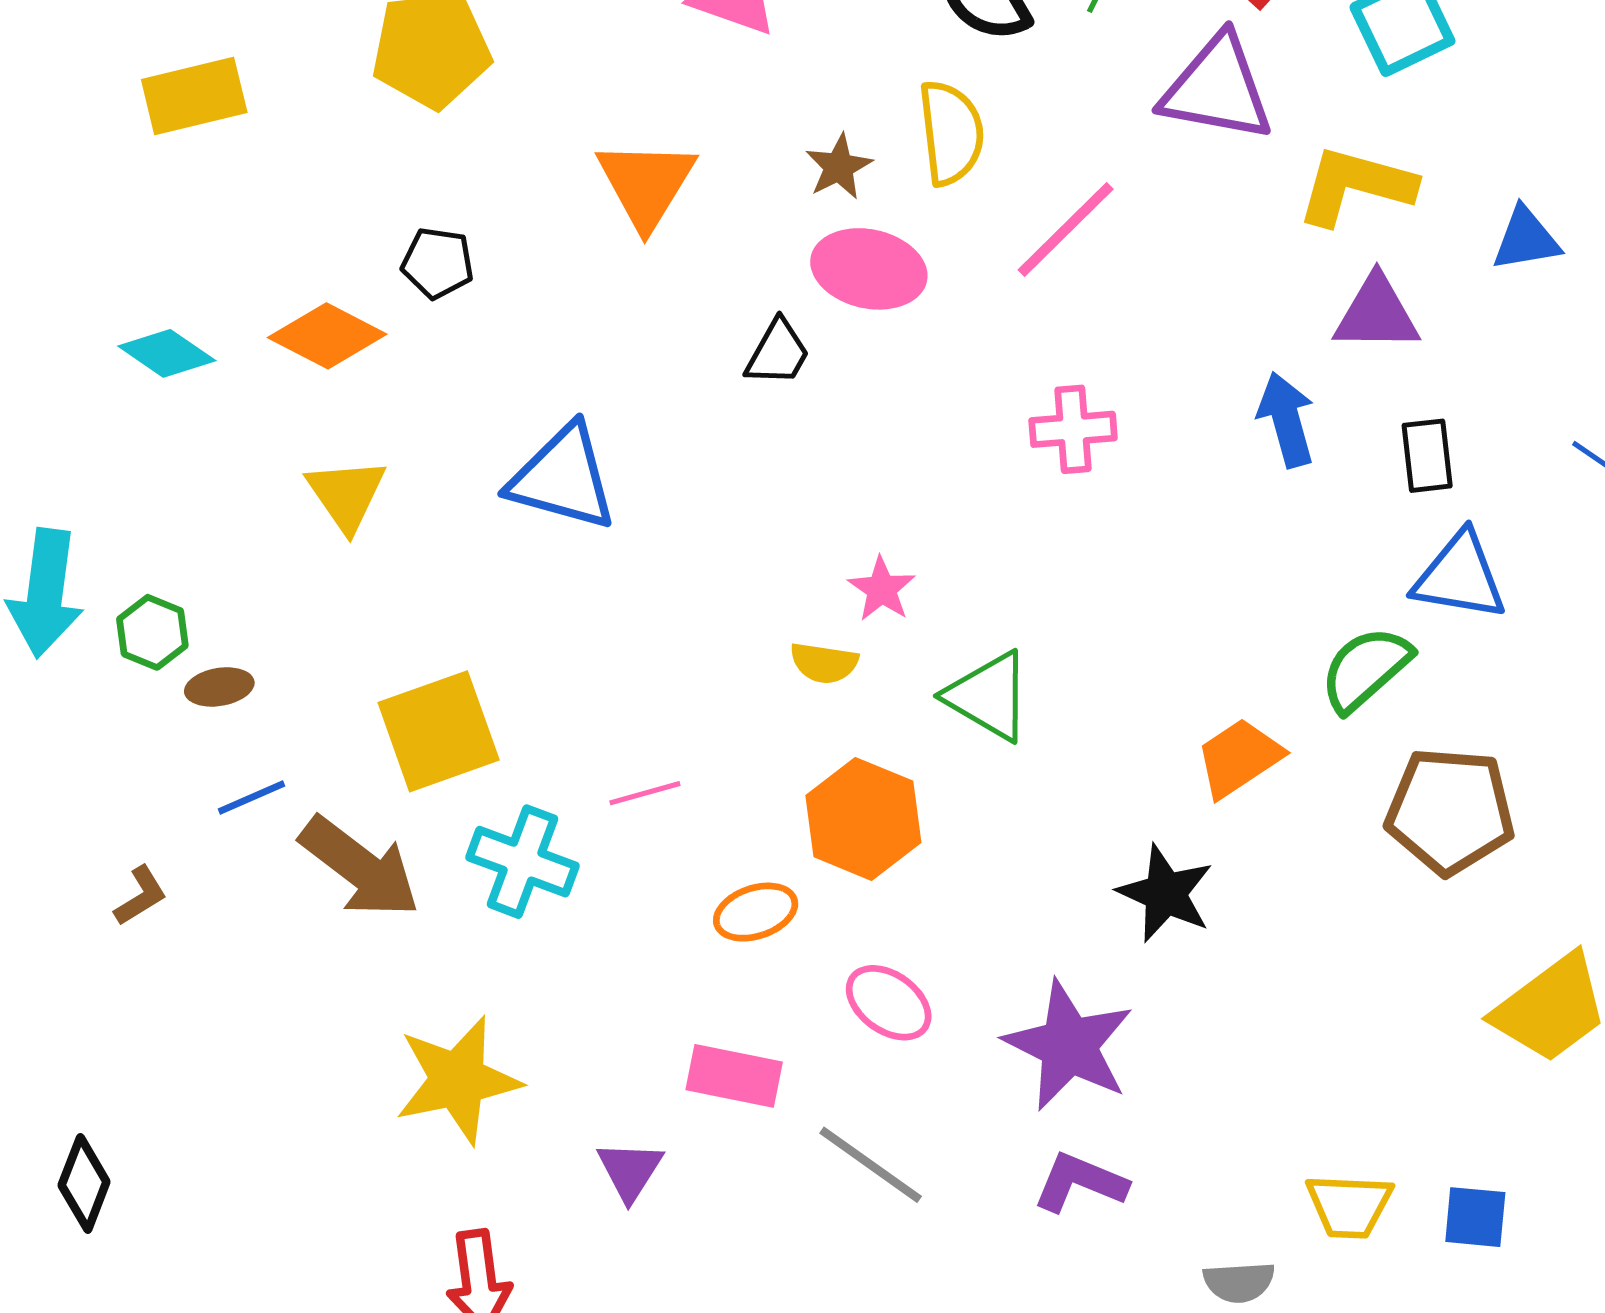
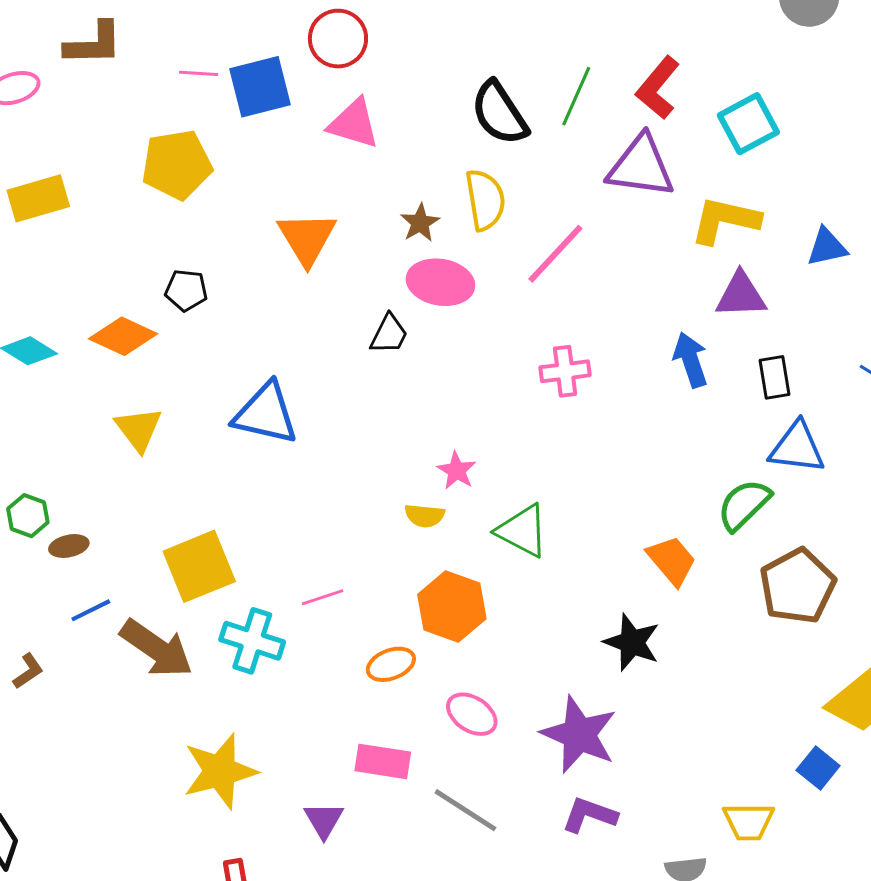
orange trapezoid: (1239, 758) -> (672, 560), turned 86
brown pentagon: (1450, 811) -> (798, 586), turned -30
blue square: (1475, 1217) -> (818, 768), moved, turned 36

